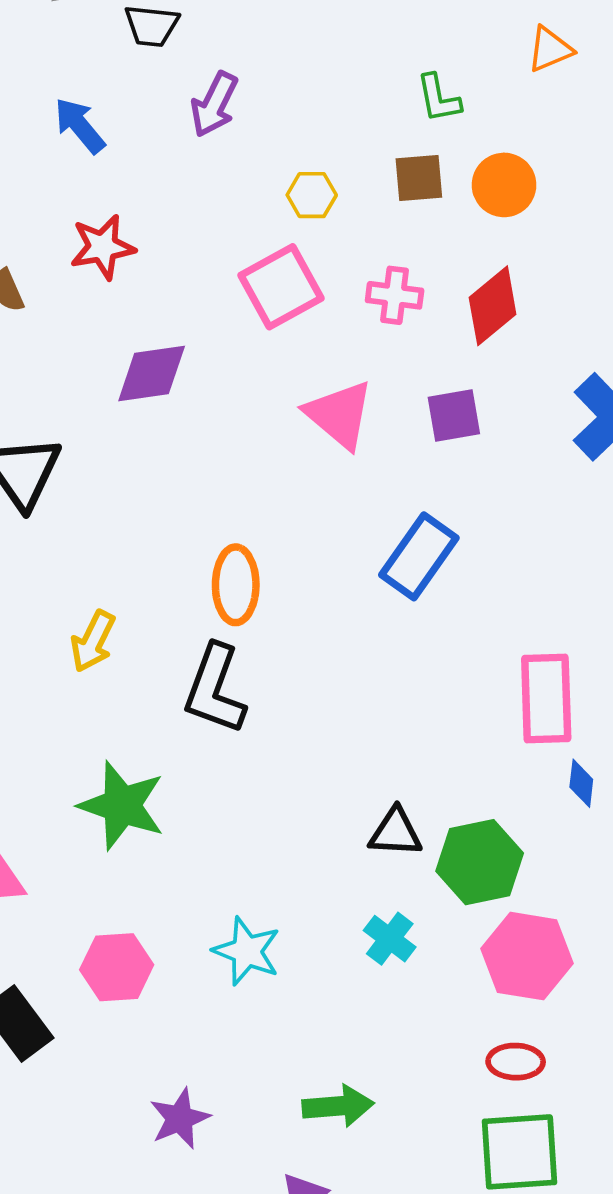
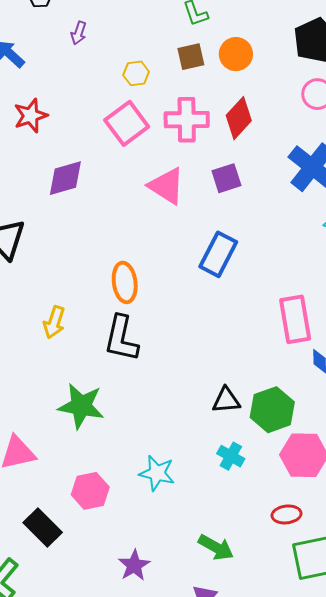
purple arrow: (214, 104) -> (79, 33), size x0.7
pink cross: (395, 295) -> (187, 120), size x1.5
red ellipse: (516, 1062) -> (287, 514), moved
green arrow: (338, 1106) -> (216, 547), turned 42

